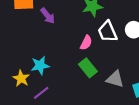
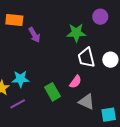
pink semicircle: (86, 43) -> (75, 82), moved
green rectangle: (88, 68) -> (53, 92), moved

